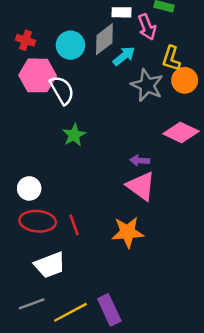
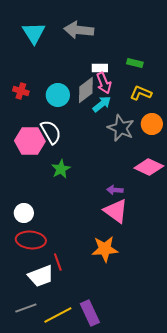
pink arrow: (147, 27) -> (104, 83), moved
yellow L-shape: (171, 58) -> (141, 93), moved, turned 95
pink hexagon: (38, 75) -> (30, 141), moved
red line: (74, 225) -> (58, 262), moved

